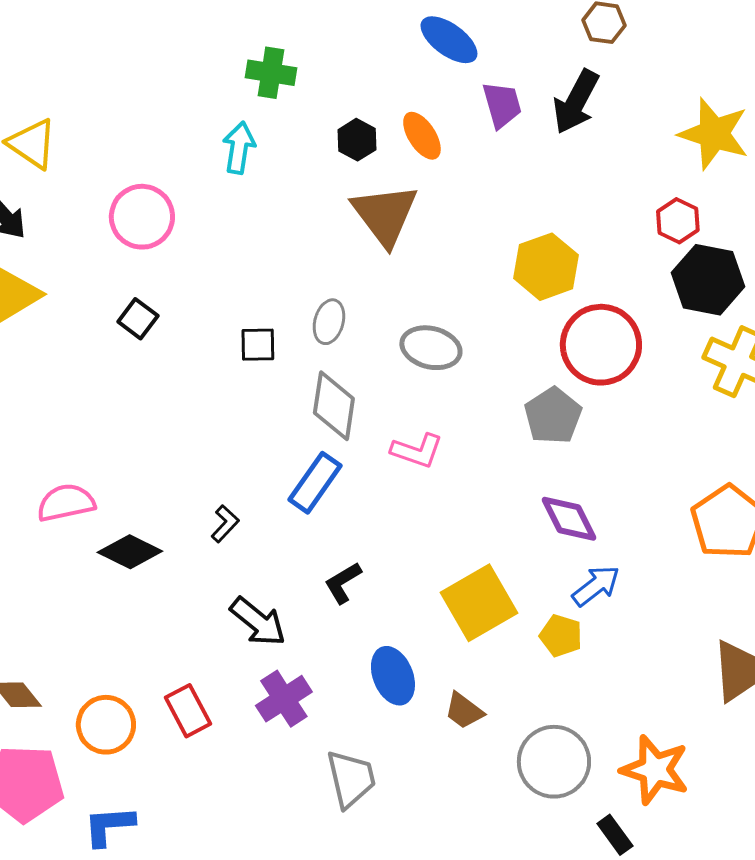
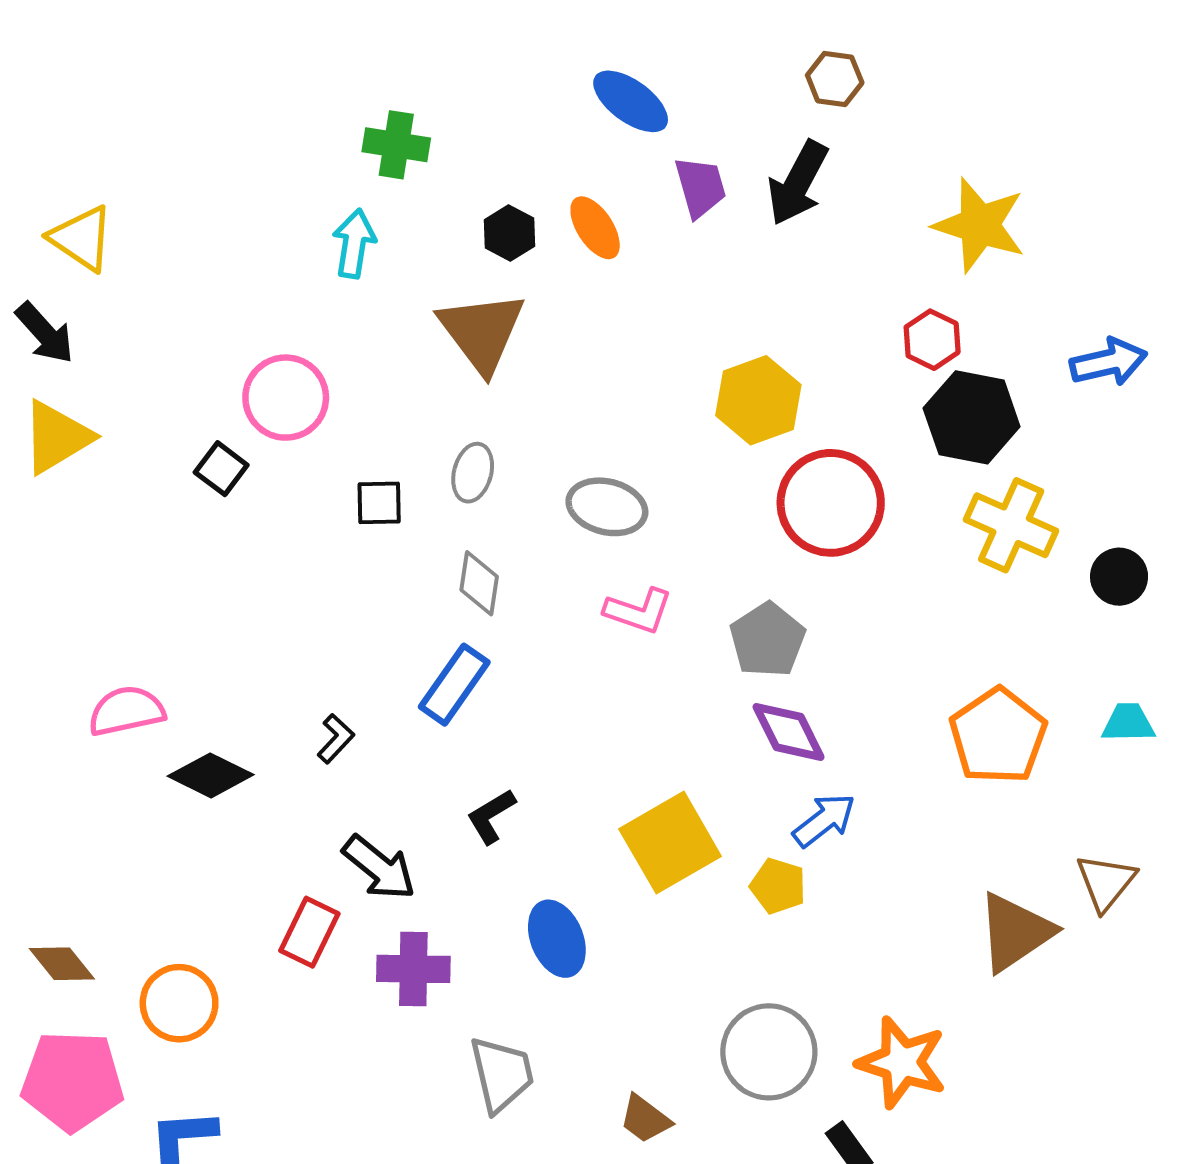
brown triangle: (385, 215) -> (482, 332), moved
pink circle: (142, 217) -> (286, 398), moved
gray diamond: (334, 406) -> (479, 583), size x0.7
gray pentagon: (553, 416) -> (768, 640), moved
pink L-shape: (417, 451) -> (638, 611), moved
purple cross: (284, 699) -> (413, 969), turned 34
red rectangle: (188, 711) -> (309, 932), moved, turned 54
brown trapezoid: (464, 711) -> (645, 1119), moved

